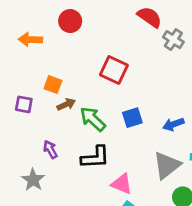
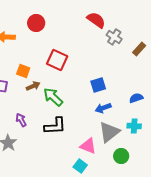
red square: (114, 70) -> (57, 60), moved
blue square: (132, 118) -> (98, 85), moved
blue arrow: (173, 124) -> (103, 108), moved
pink triangle: (122, 184) -> (88, 146), moved

